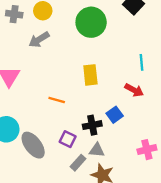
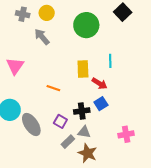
gray arrow: (39, 40) -> (42, 37), turned 78
cyan line: (142, 62) -> (110, 61), moved
red arrow: (134, 90) -> (100, 84), moved

